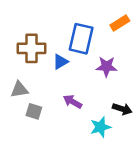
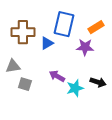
orange rectangle: (120, 23) -> (96, 27), moved
cyan star: (100, 127) -> (75, 88), moved

